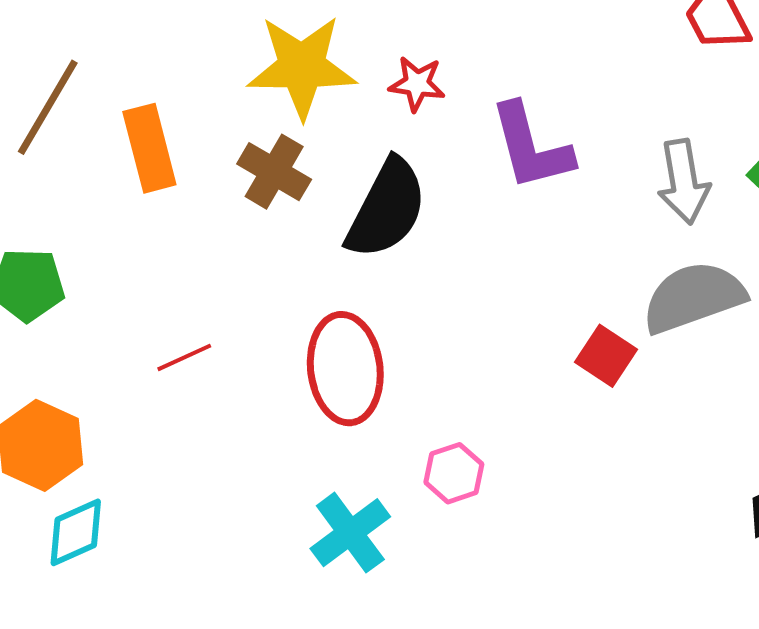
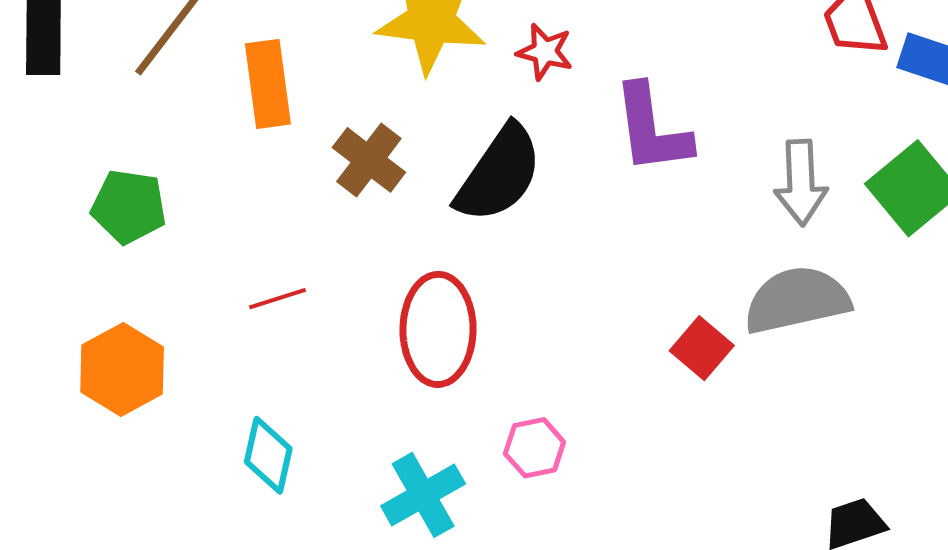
brown cross: (274, 172) -> (369, 160), moved
cyan diamond: (76, 532) -> (268, 455), moved, turned -60

